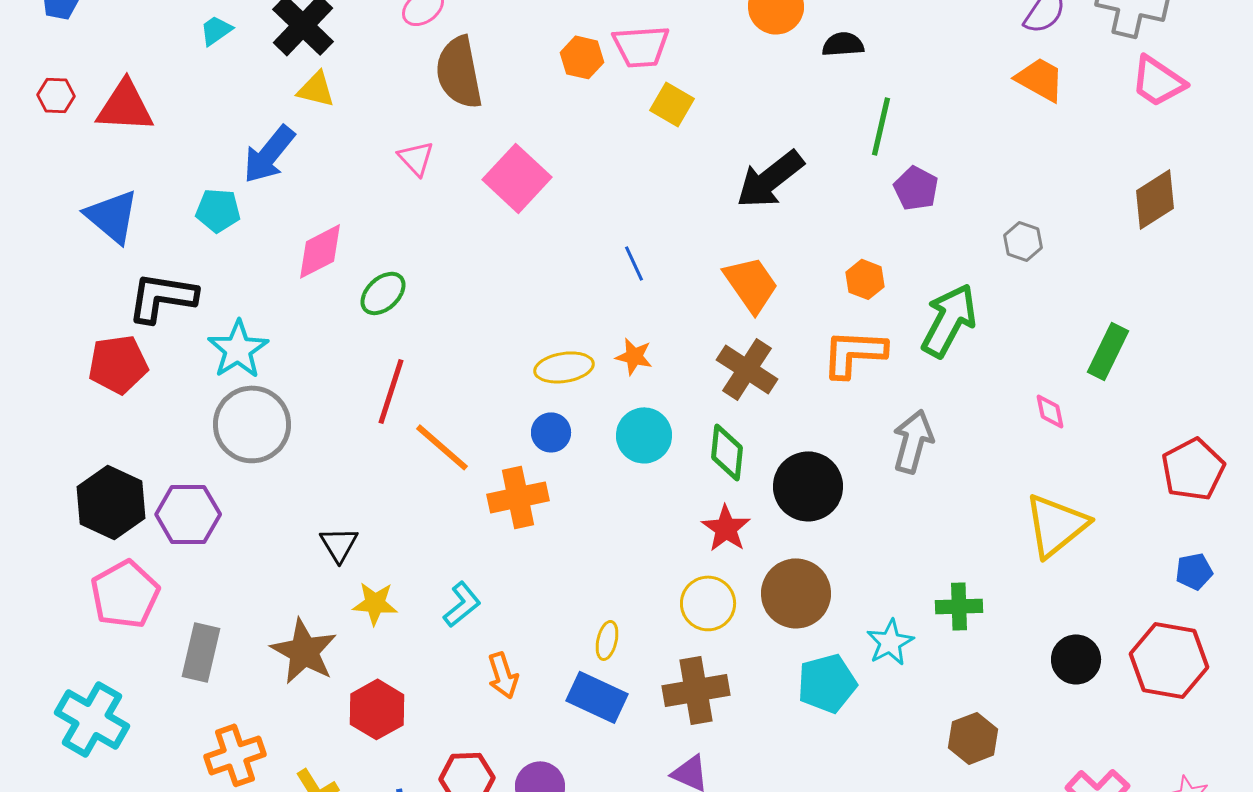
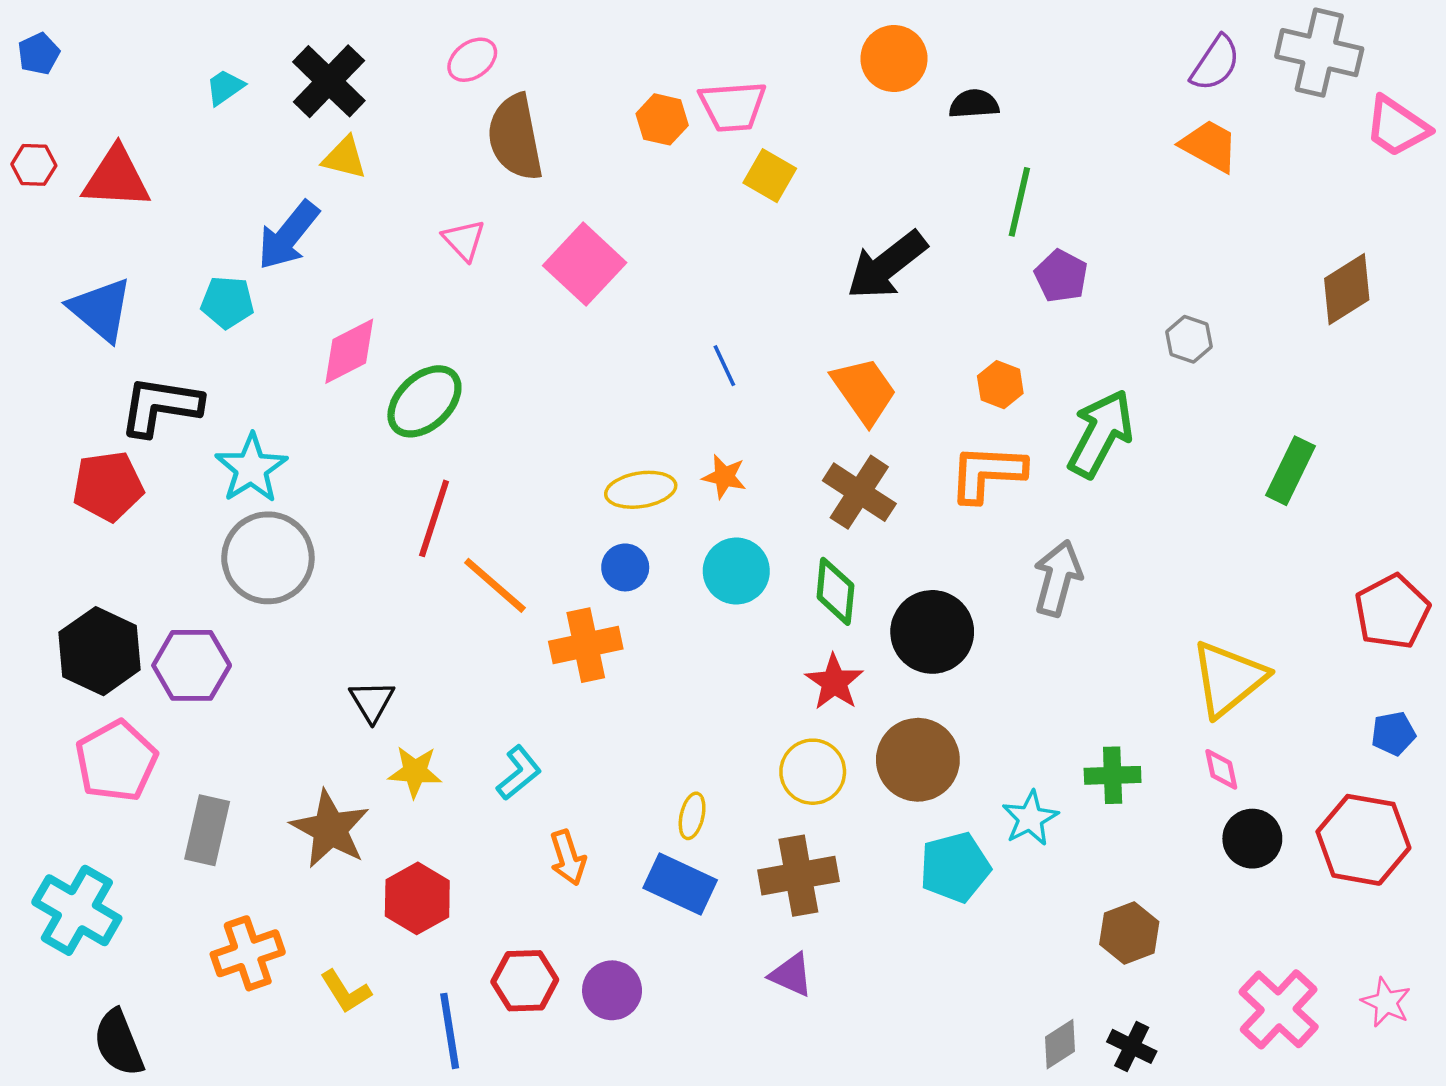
pink trapezoid: (1158, 81) -> (1397, 127), moved
green ellipse: (383, 293) -> (424, 401), size x1.4
pink diamond: (1050, 411) -> (1221, 769), moved

